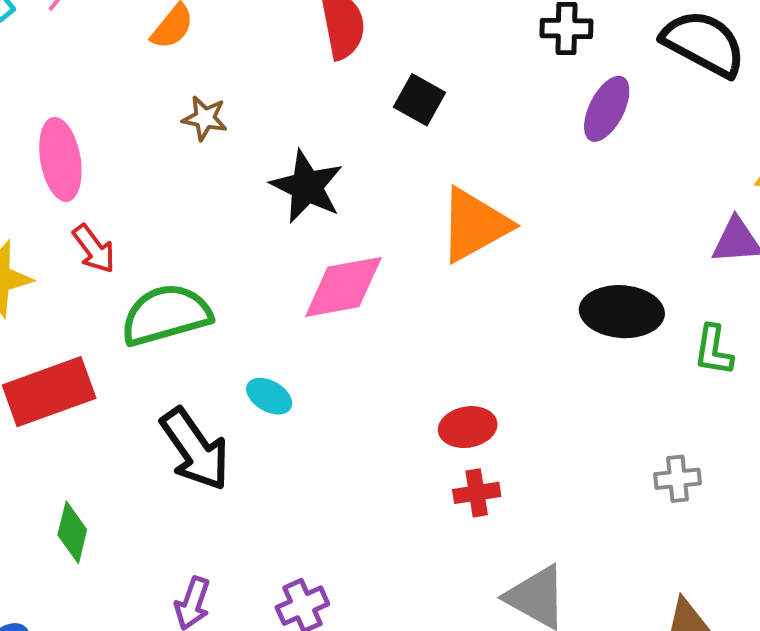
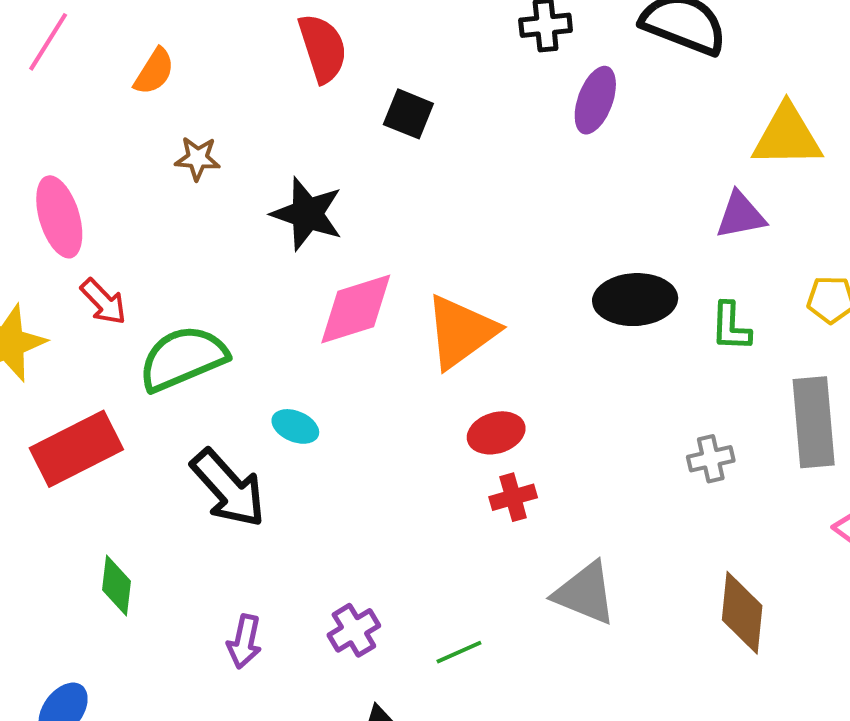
orange triangle: (474, 225) -> (461, 332), moved

